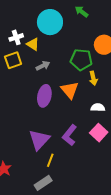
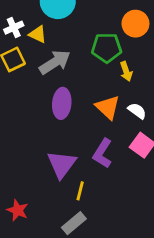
gray arrow: (43, 66) -> (55, 62), size x1.6
orange triangle: (70, 90) -> (108, 107), moved
white semicircle: (98, 107) -> (137, 111), turned 40

